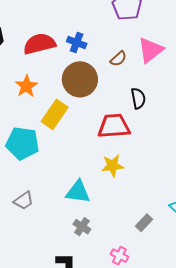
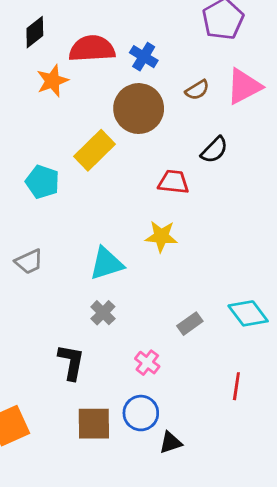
orange star: (26, 86) -> (52, 81), moved
black semicircle: (138, 98) -> (214, 150), turned 45
red trapezoid: (114, 126) -> (173, 182), size x0.7
cyan pentagon: (22, 143) -> (42, 182), size x0.7
cyan triangle: (78, 192) -> (107, 264), turned -36

